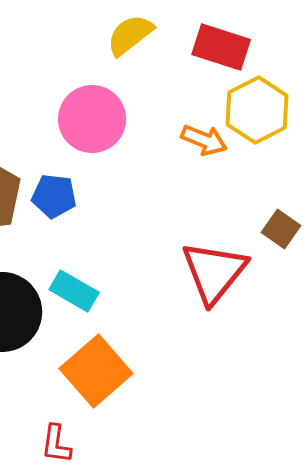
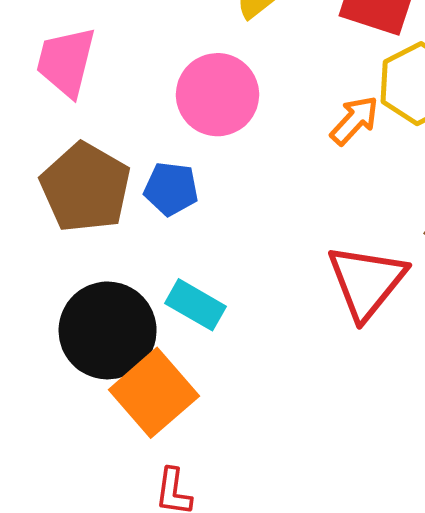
orange arrow: (204, 140) -> (354, 120), turned -69
orange square: (96, 371) -> (154, 393), moved

